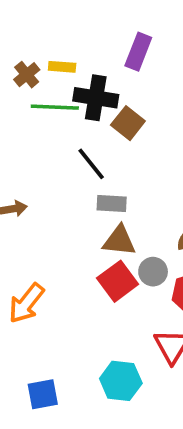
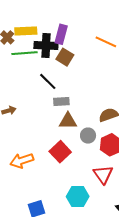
purple rectangle: (138, 52) -> (61, 34), moved
yellow rectangle: (62, 67) -> (26, 31), size x1.5
red square: (118, 281) -> (60, 152), moved
orange arrow: (26, 303) -> (22, 161), turned 40

